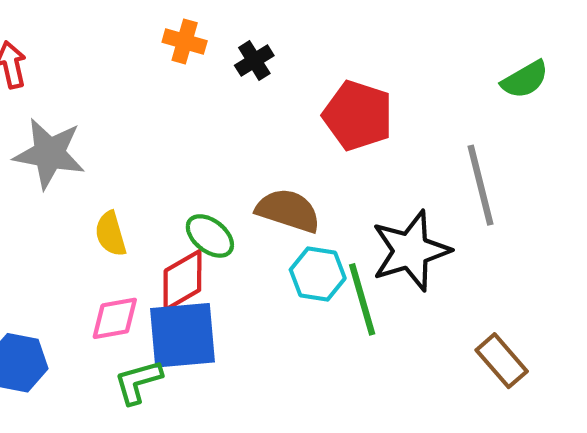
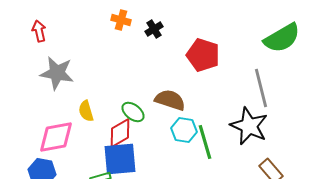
green semicircle: (525, 80) -> (282, 38), size x1.6
black star: (411, 251) -> (249, 126), moved, turned -30
pink diamond: (115, 318) -> (56, 137), moved, size x1.5

